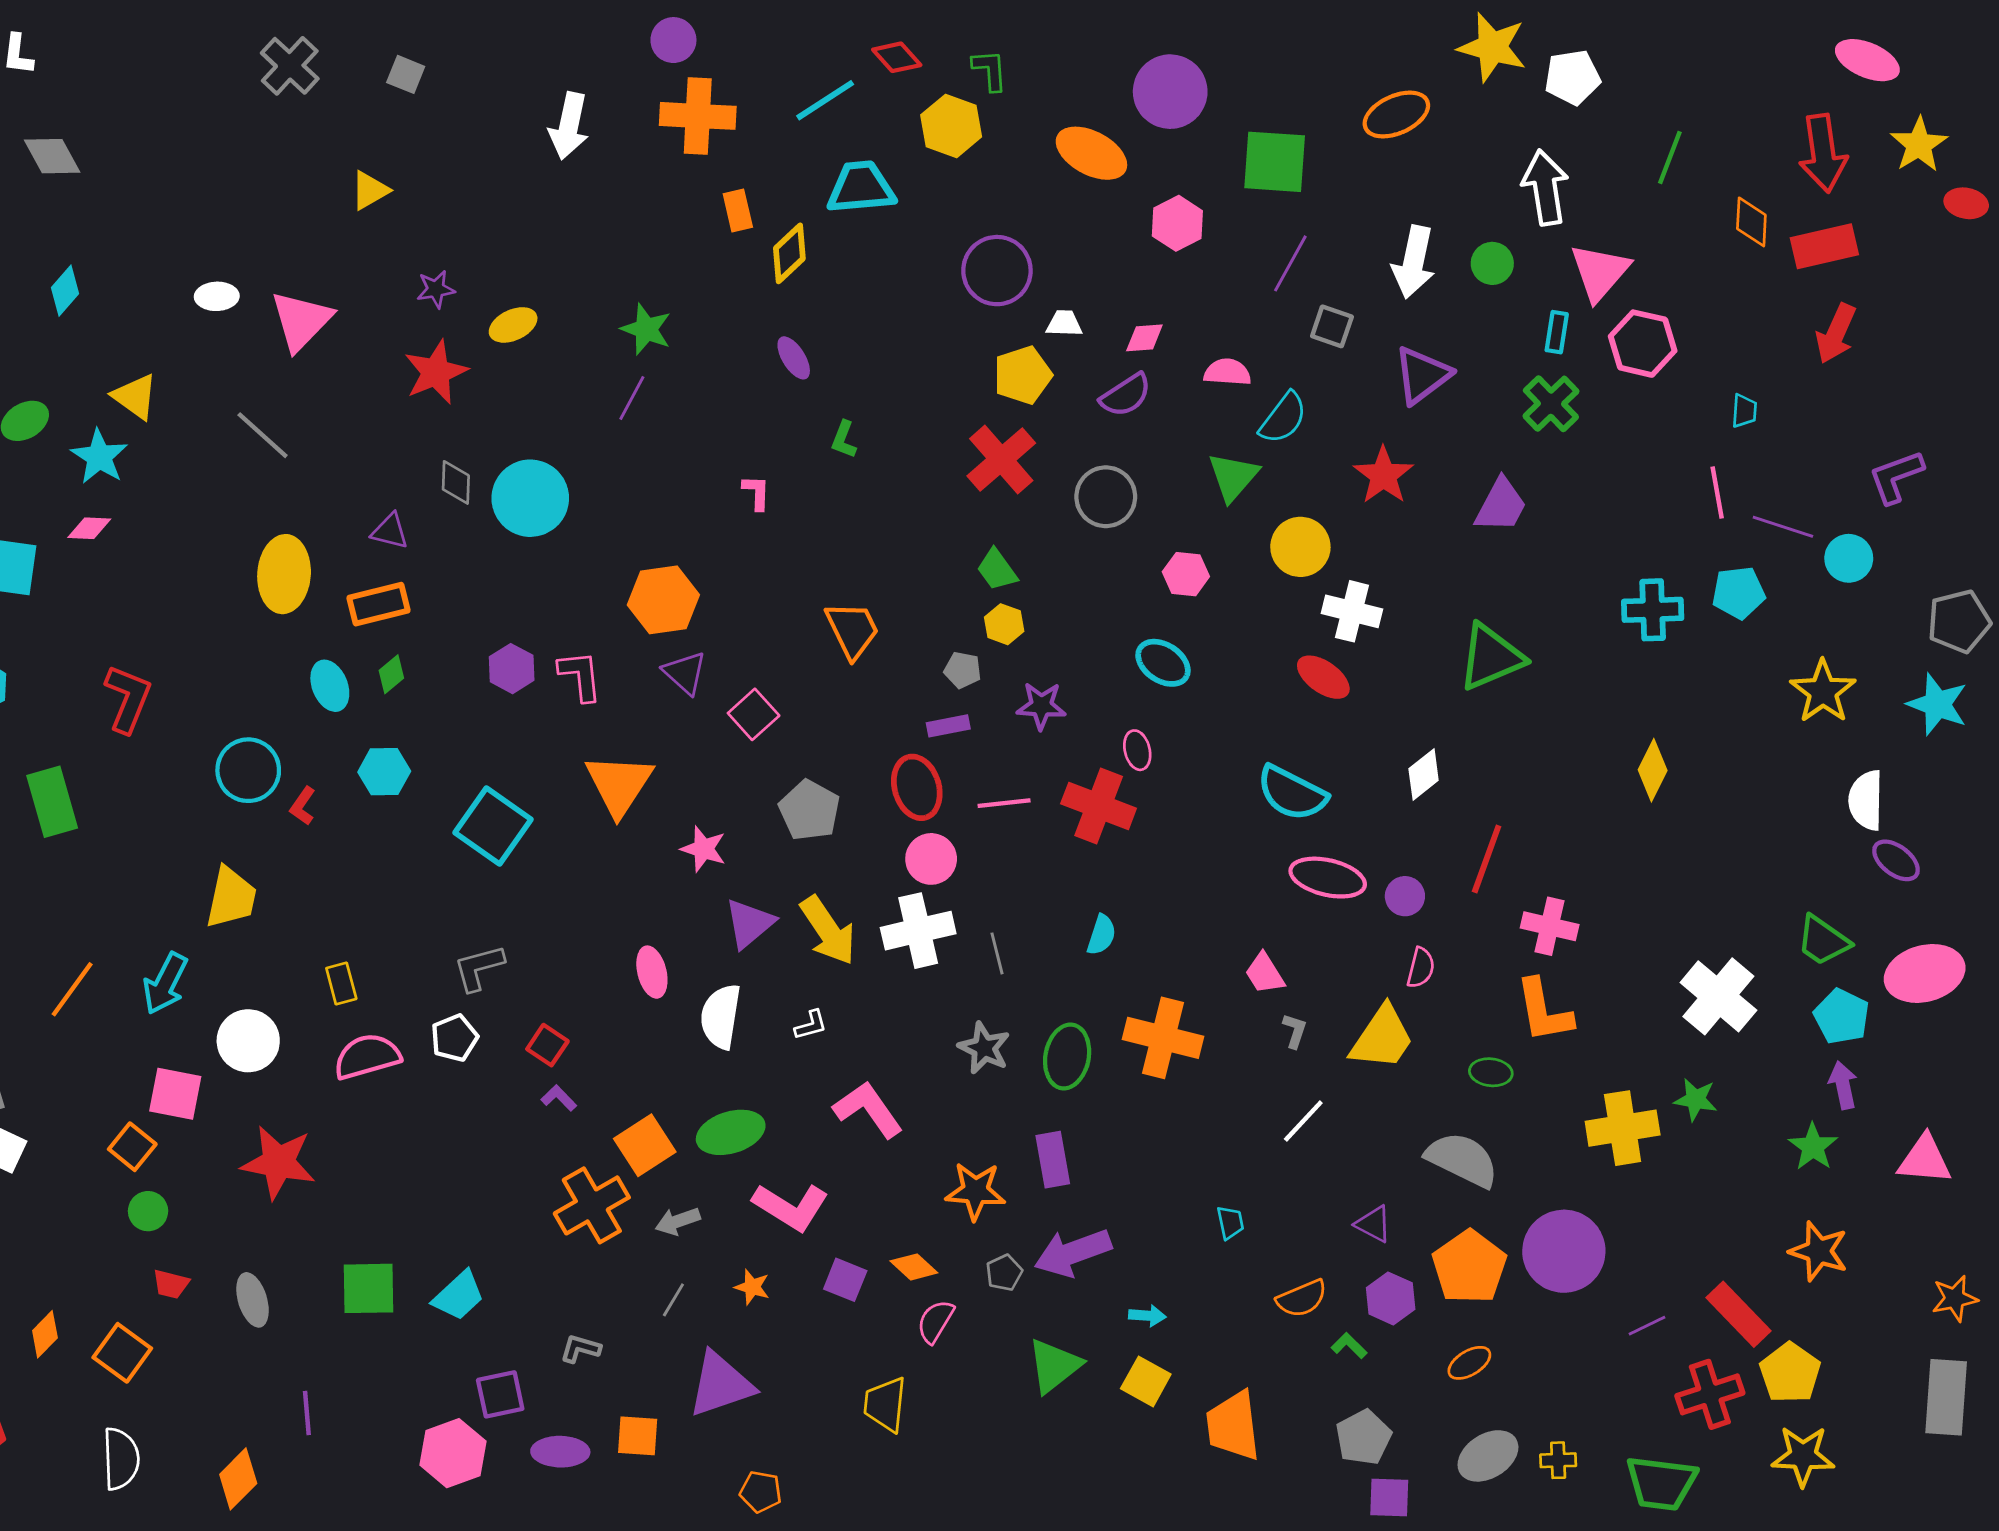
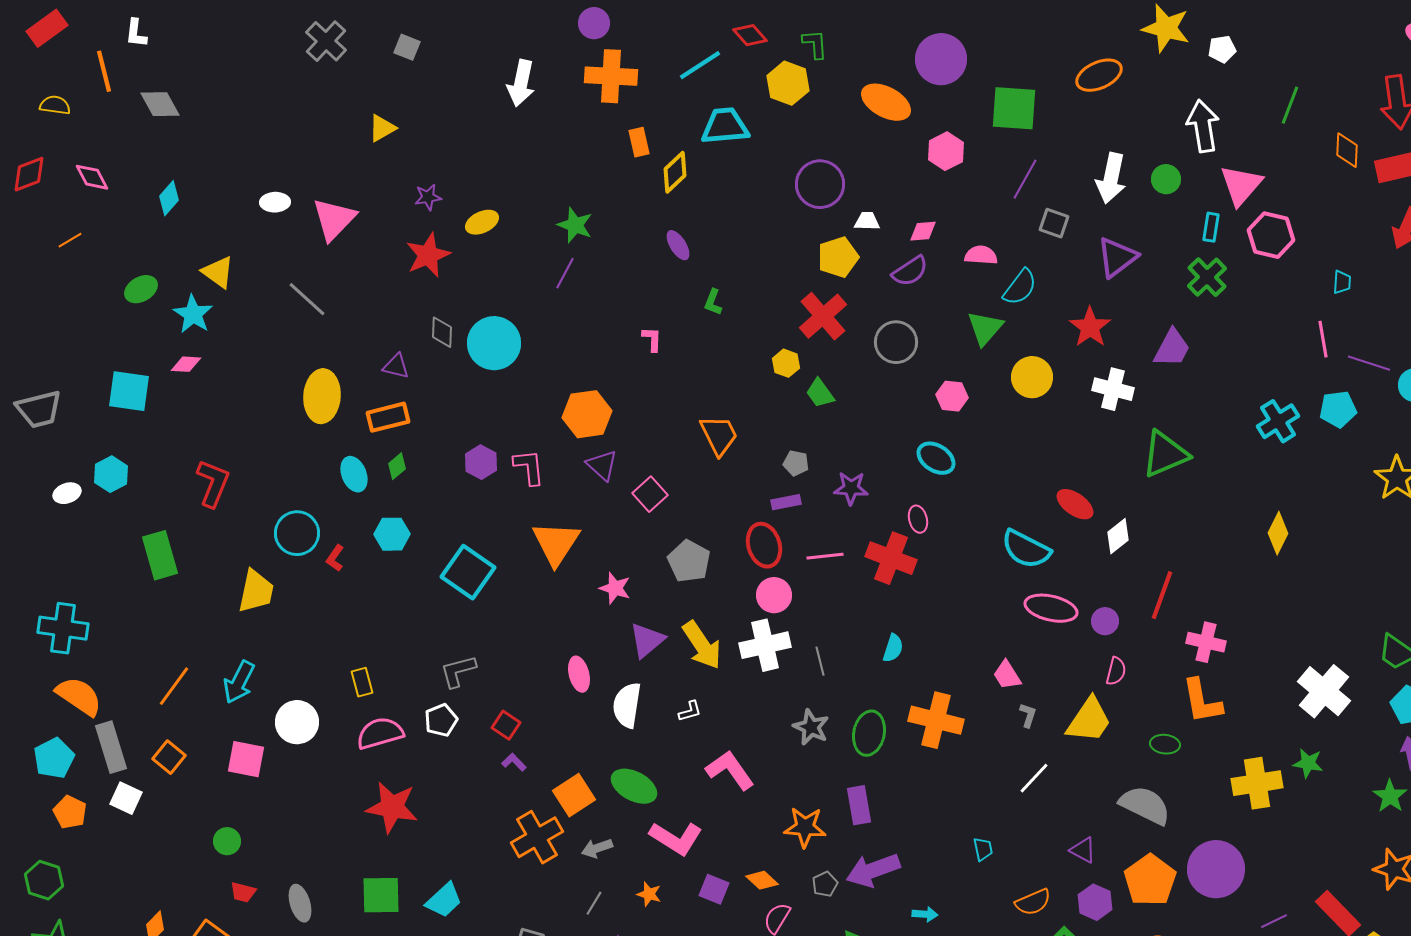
white pentagon: (1572, 77) -> (1222, 49), size x0.7
cyan cross: (1653, 610) -> (1278, 421), turned -30
white cross: (1352, 611) -> (1113, 389), moved
yellow hexagon: (1004, 624) -> (786, 363), moved
red ellipse: (1323, 677) -> (1075, 504), moved
yellow trapezoid: (231, 898) -> (256, 591), moved
green ellipse: (731, 1132) -> (634, 786), turned 45
orange square: (132, 1147) -> (169, 757), moved
red star: (278, 1162) -> (392, 807), moved

